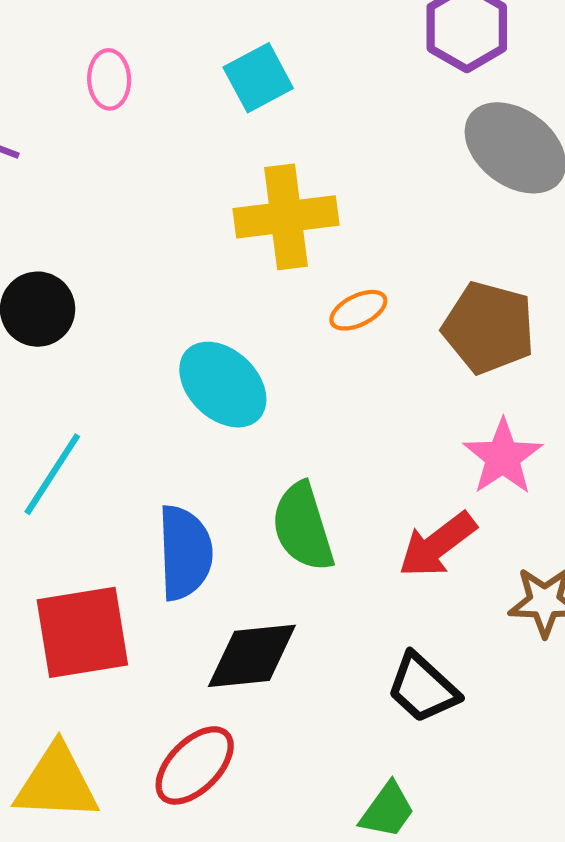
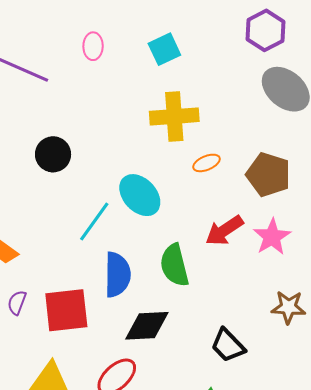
cyan line: (52, 474) -> (94, 221), moved
red arrow: (437, 545) -> (224, 230), moved

